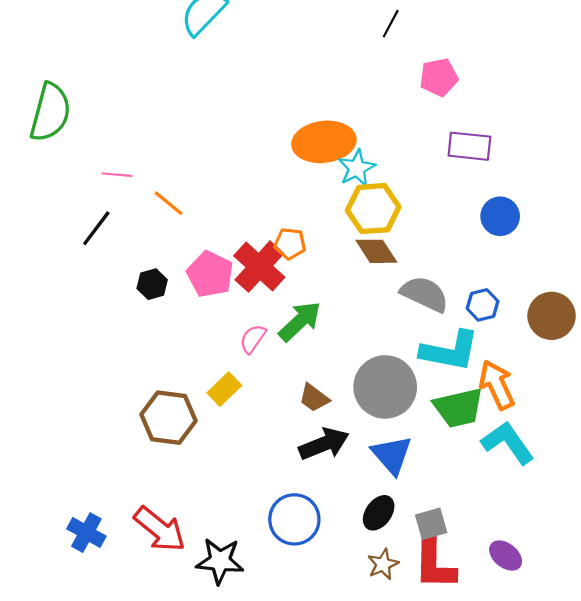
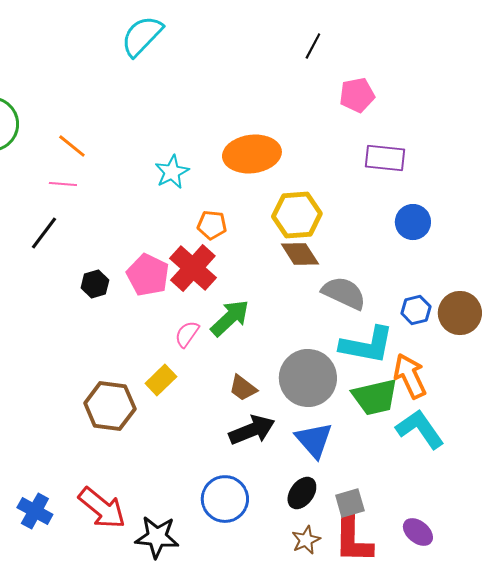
cyan star: (357, 168) -> (172, 172), moved
orange line: (169, 203) -> (72, 146), moved
orange pentagon: (290, 244) -> (212, 225), moved
blue hexagon: (483, 305) -> (416, 310), moved

